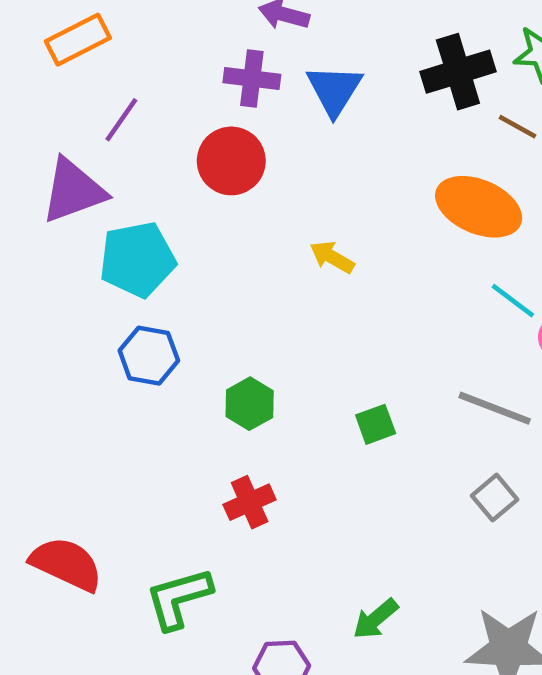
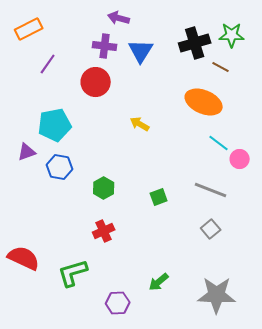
purple triangle: (73, 191) -> (27, 152), moved, size x0.6

